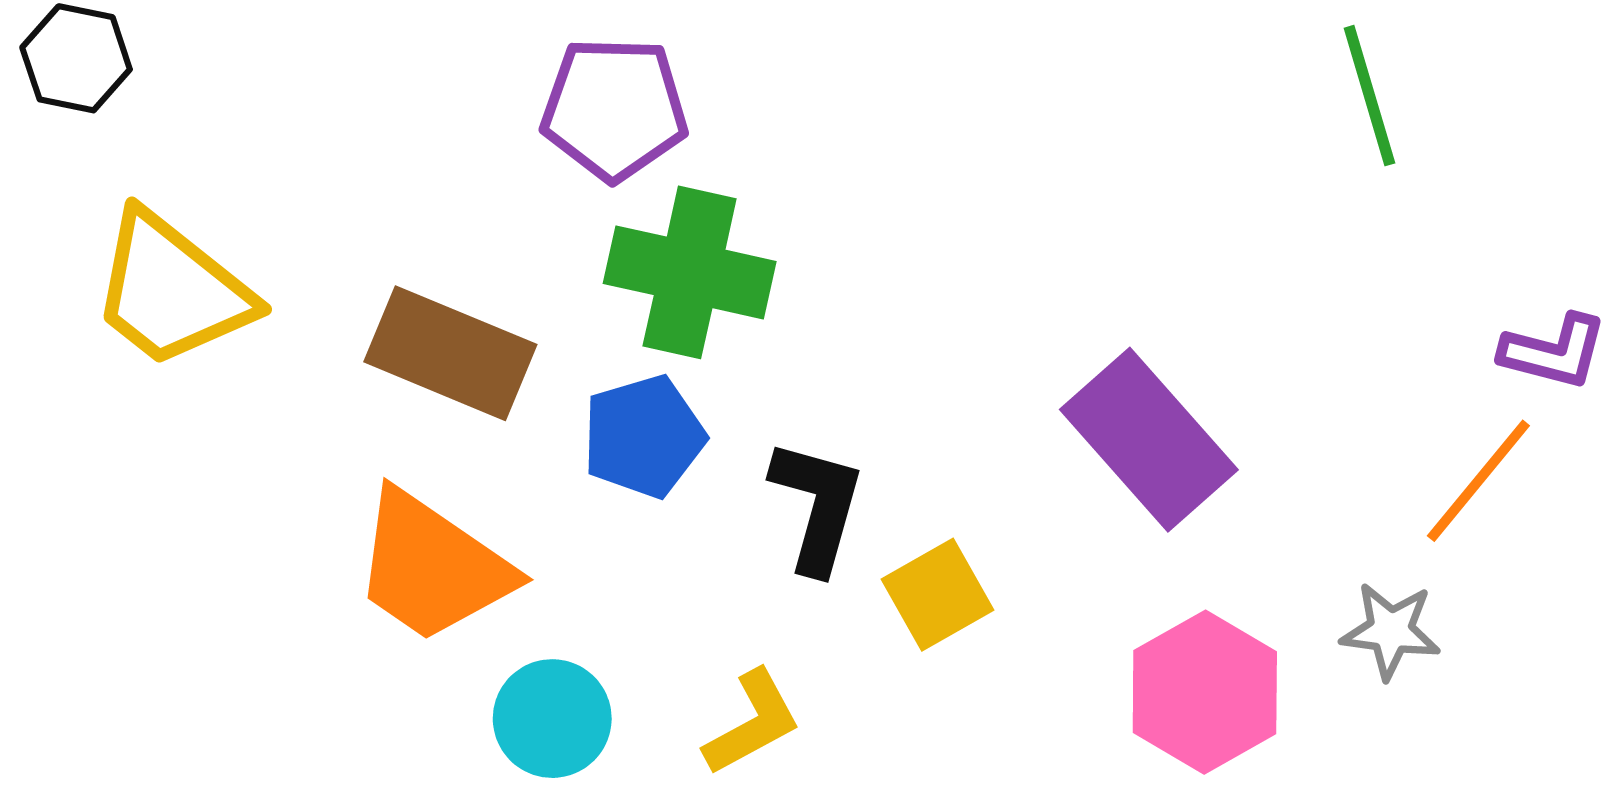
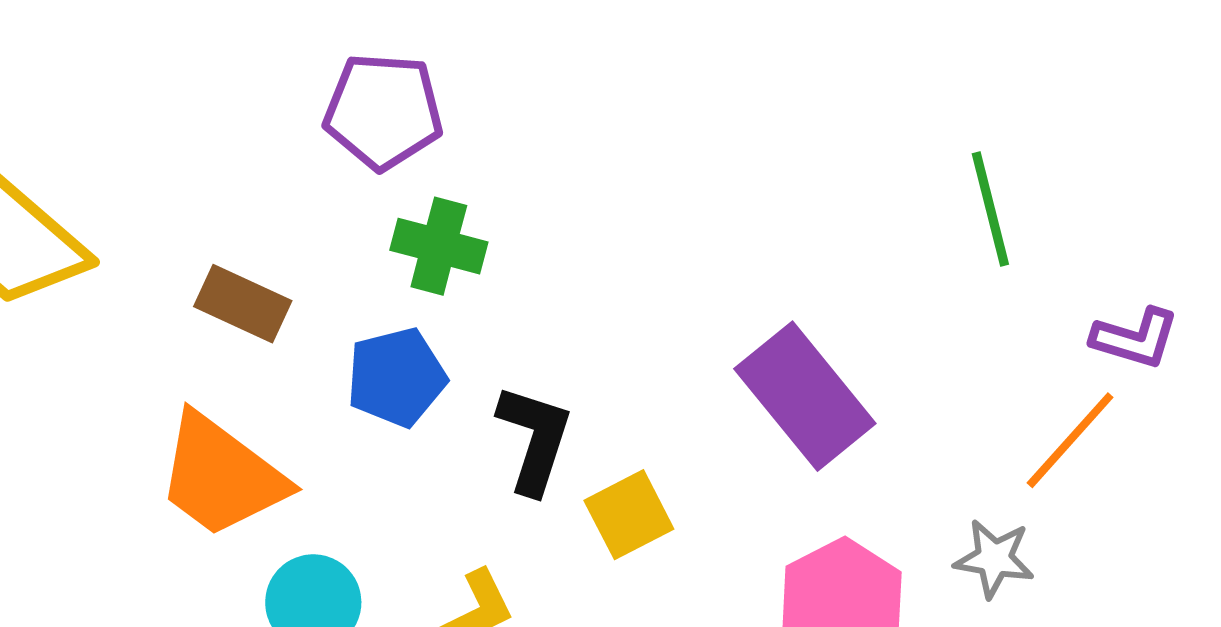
green line: (1369, 96) -> (990, 209), moved
green cross: (690, 272) -> (439, 246), size x0.7
brown rectangle: (450, 353) -> (243, 304), size x0.7

